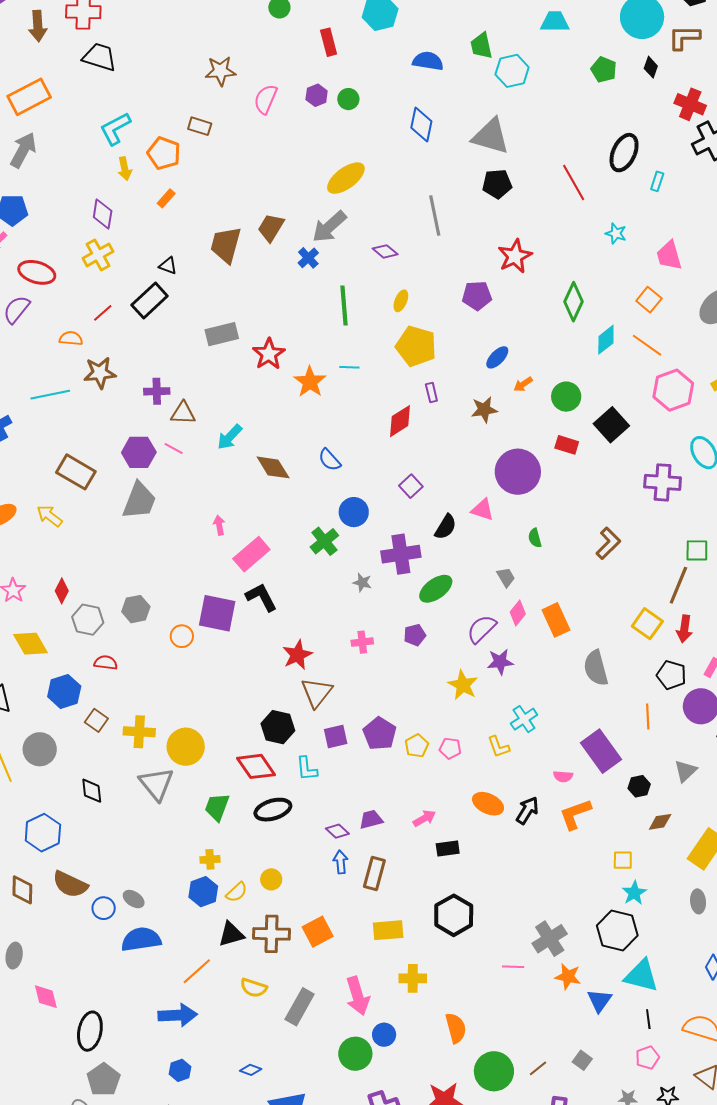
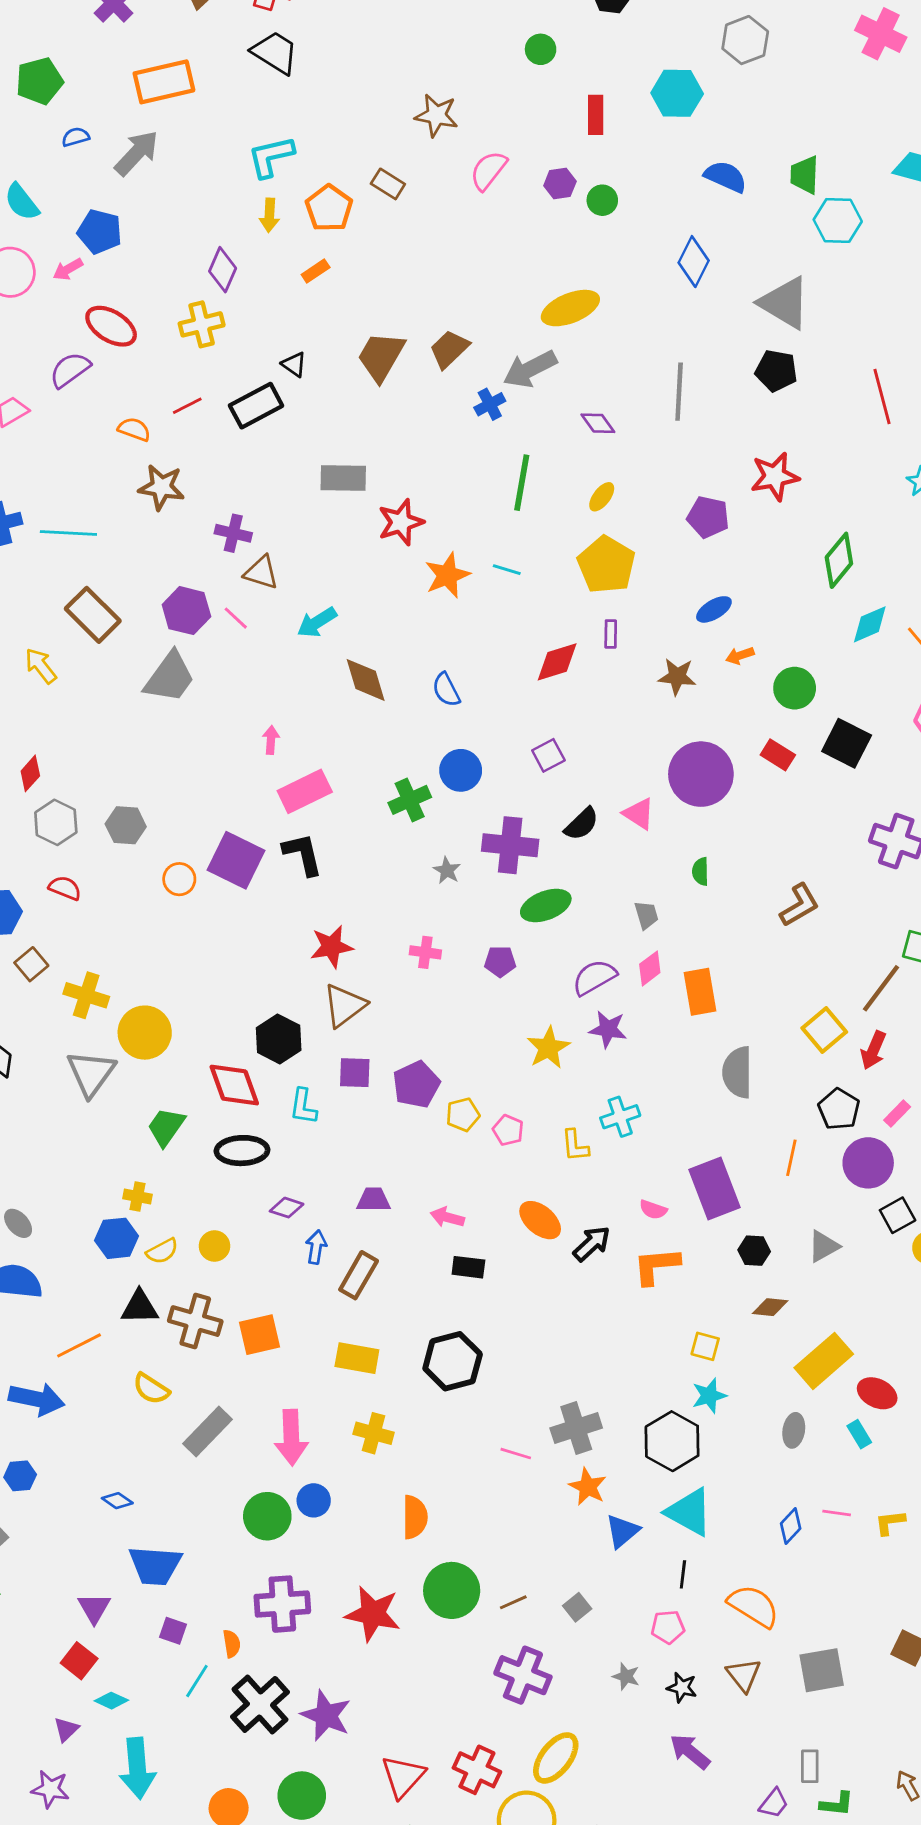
cyan line: (50, 395) -> (68, 533), moved
black square: (611, 425) -> (847, 743), turned -36
pink arrow: (424, 818) -> (447, 1217), turned -150
purple diamond: (337, 831) -> (287, 1208), moved, turned -40

